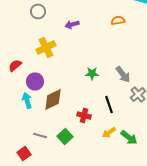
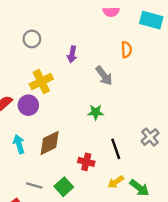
orange semicircle: (118, 20) -> (126, 50), turned 96
purple arrow: (72, 24) -> (72, 54), turned -64
gray arrow: (123, 74) -> (104, 76), moved
purple circle: (35, 81) -> (28, 105), moved

